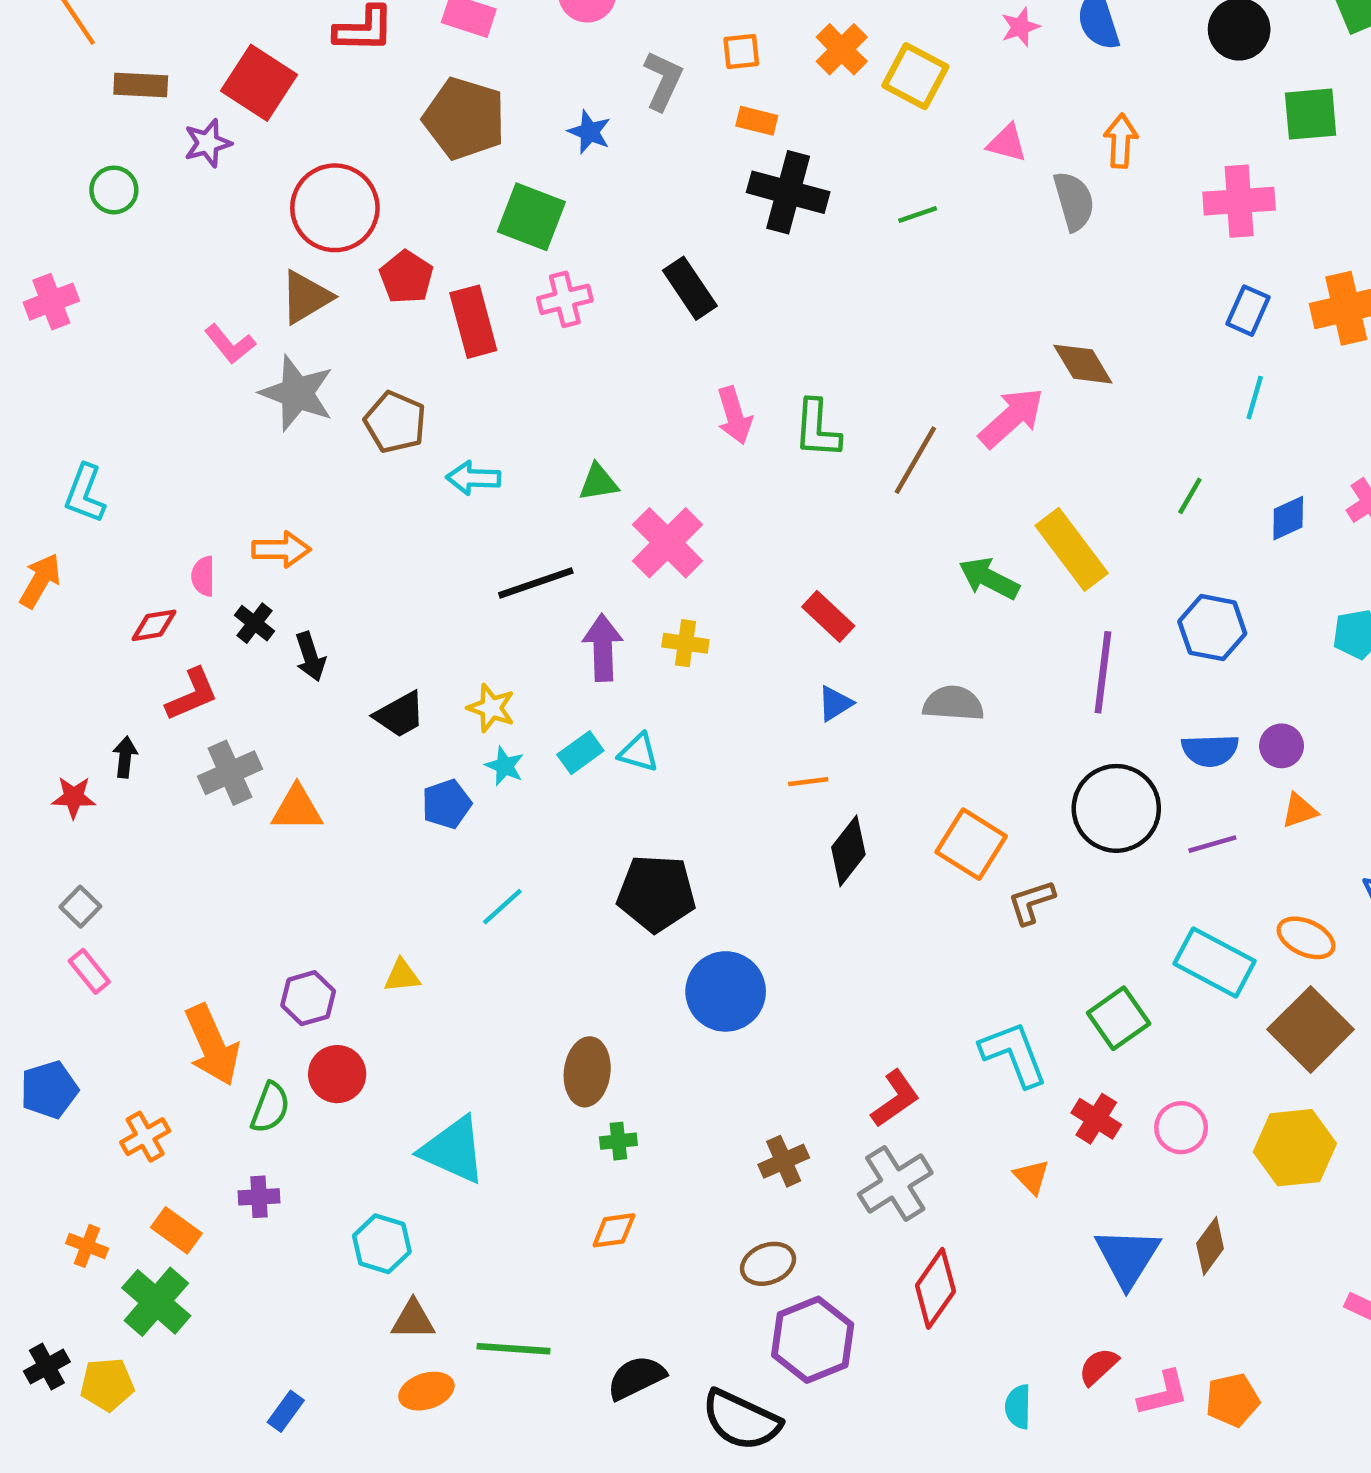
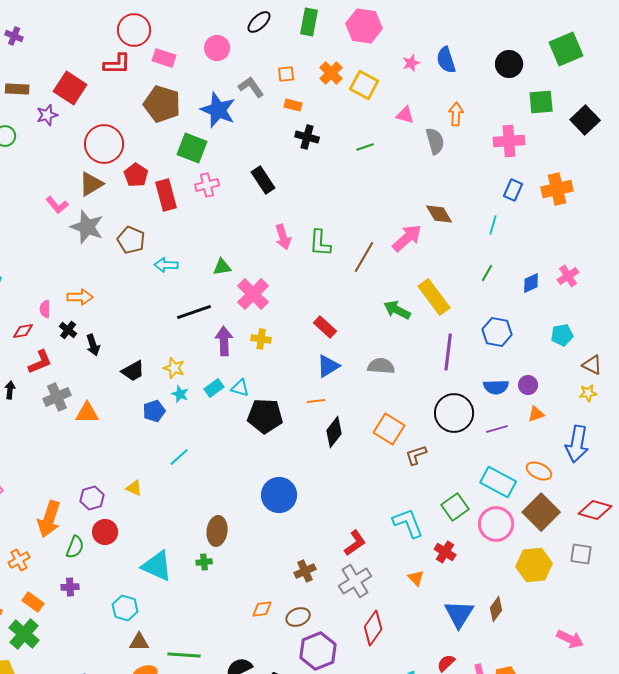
gray L-shape: (663, 81) -> (251, 87), turned -60
blue star: (589, 132) -> (218, 110), size x1.8
black cross: (788, 192) -> (307, 137), size x0.7
cyan line: (1255, 398) -> (493, 225), moved
blue triangle: (835, 703) -> (328, 366), size x1.4
black pentagon: (656, 893) -> (265, 416), moved
yellow triangle: (402, 976) -> (134, 488), turned 30
orange arrow: (212, 1045) -> (49, 519), turned 42
pink circle: (1181, 1128) -> (496, 524), moved, size x1.5
green cross: (618, 1141) -> (204, 562), moved
orange diamond: (614, 1230) -> (262, 609), moved

